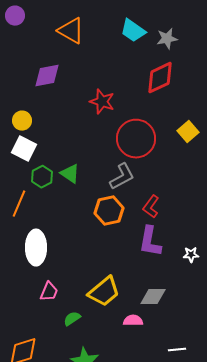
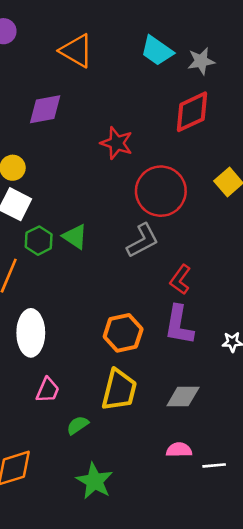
orange hexagon: (109, 211) -> (123, 333), moved
yellow trapezoid: (104, 292) -> (119, 390), turned -36
pink semicircle: (133, 321) -> (179, 450), moved

